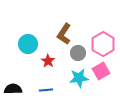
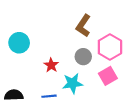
brown L-shape: (64, 34) -> (83, 26), moved
cyan circle: (28, 44) -> (19, 43), moved
cyan star: (79, 78) -> (73, 83), moved

